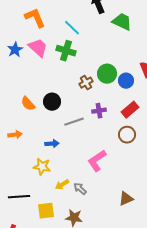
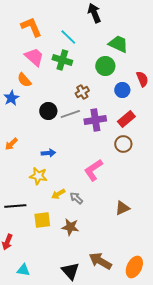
green trapezoid: (122, 22) -> (118, 44), moved
blue star: (15, 50) -> (11, 98), moved
green circle: (107, 74) -> (105, 66), moved
orange semicircle: (28, 104) -> (24, 80), moved
purple cross: (99, 111) -> (95, 120), size x1.5
gray line: (74, 122) -> (70, 114), moved
orange arrow: (15, 135) -> (11, 144), turned 144

